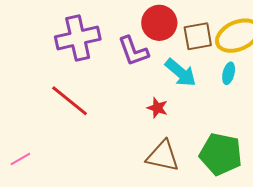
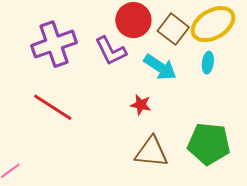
brown square: (198, 36) -> (173, 29), turned -36

